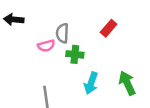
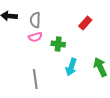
gray semicircle: (62, 33) -> (35, 20), moved

